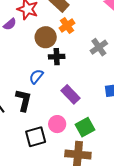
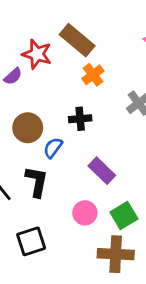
brown circle: (46, 37) -> (28, 128), moved
black square: (36, 137) -> (31, 241), moved

